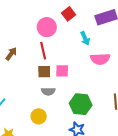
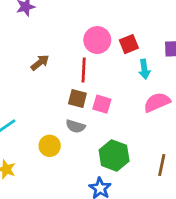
red square: (69, 14) -> (129, 44), moved
pink semicircle: (100, 59) -> (157, 102), turned 144
yellow circle: (39, 116) -> (50, 146), moved

